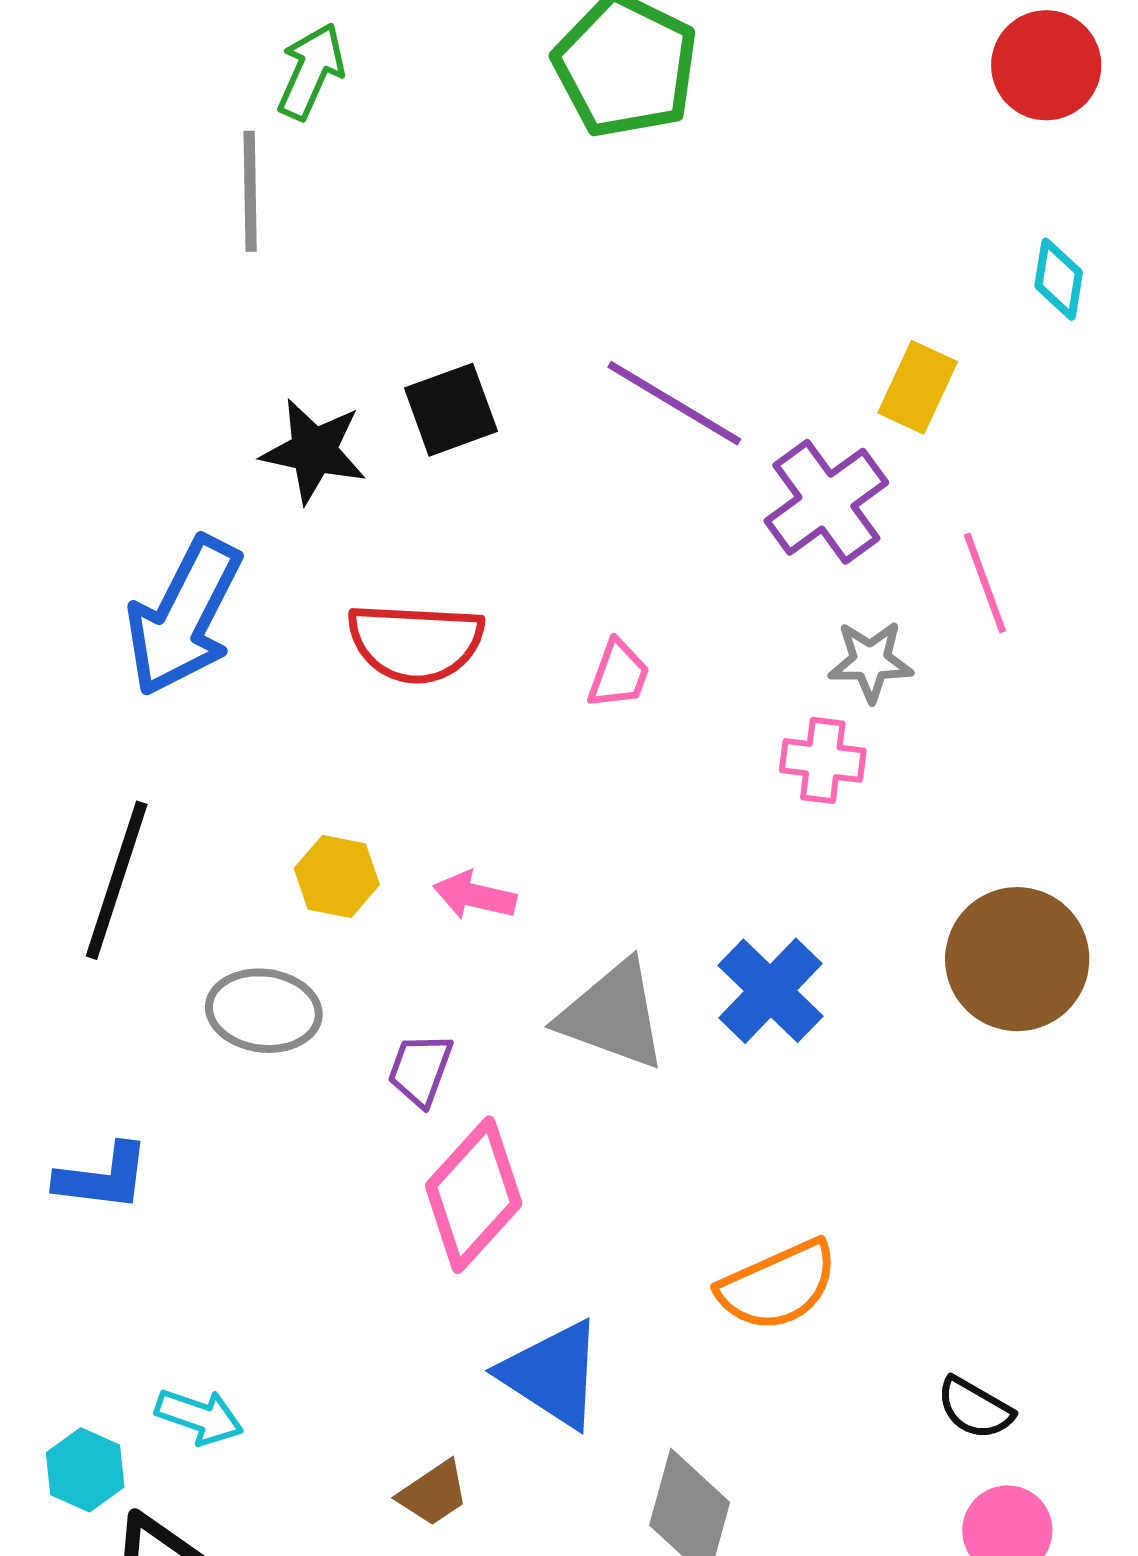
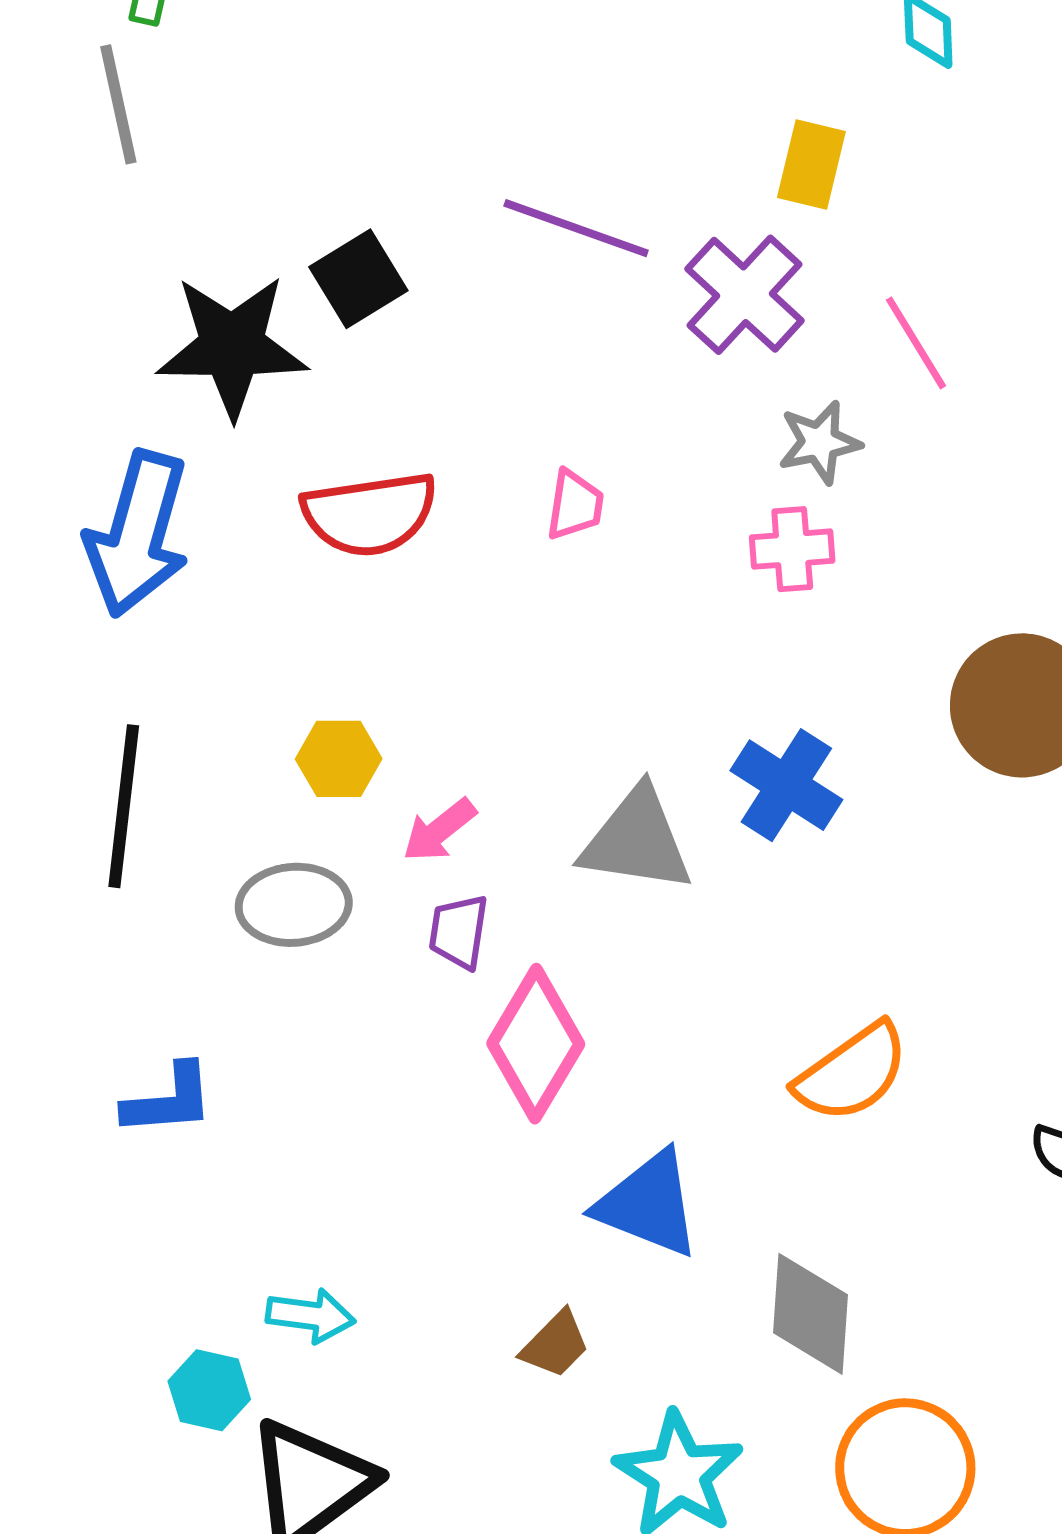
black star: (314, 451) -> (232, 346), size x1.4
pink arrow: (475, 896) -> (439, 830), moved, turned -40

